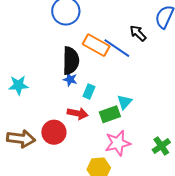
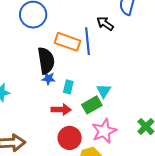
blue line: (117, 48) -> (88, 41), turned 60
red circle: (54, 132) -> (70, 138), moved

